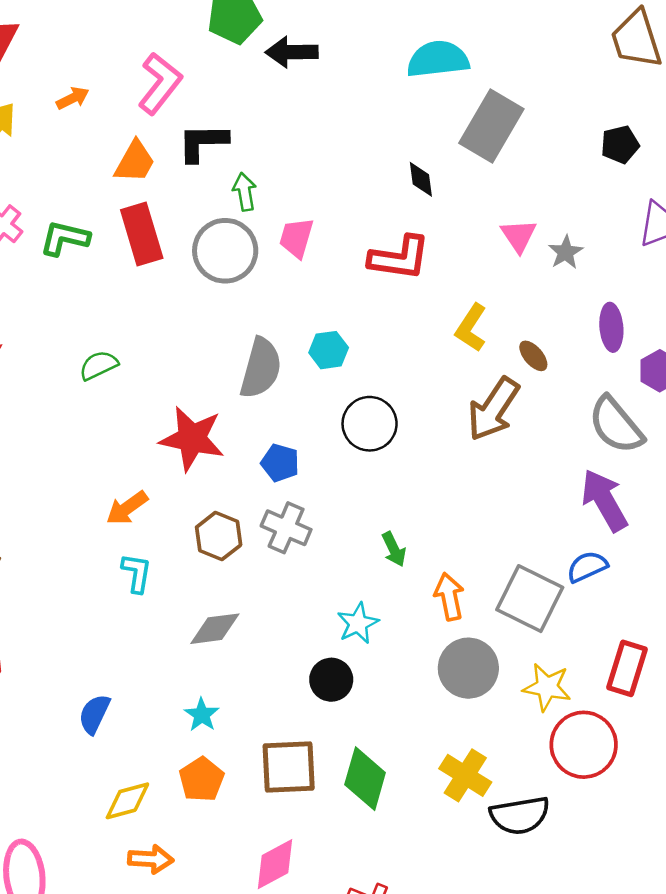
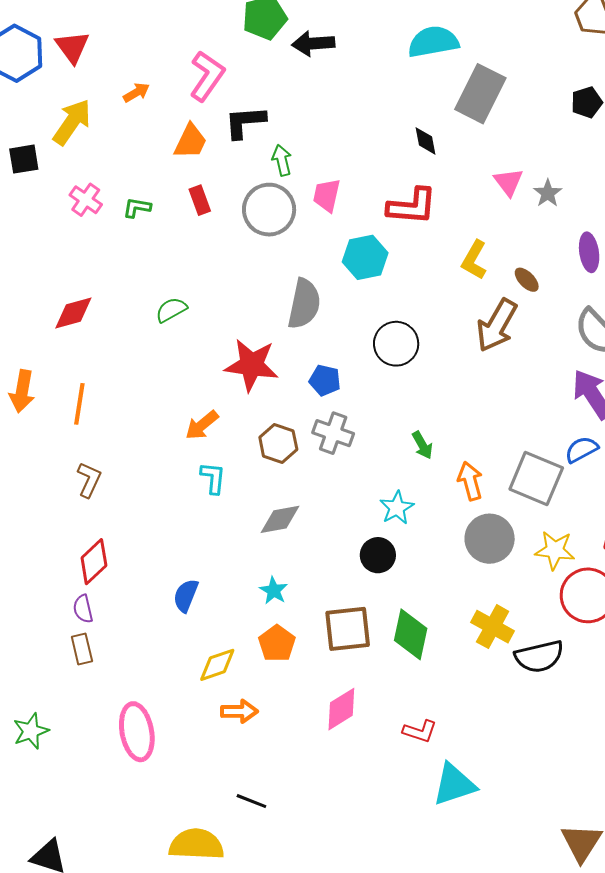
red rectangle: (142, 234) -> (200, 200), size x0.6
green L-shape: (65, 238) -> (137, 208), size x0.7
cyan hexagon: (329, 350) -> (365, 257), moved, size x1.4

